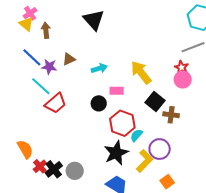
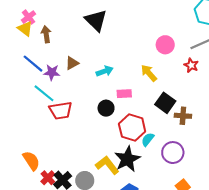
yellow arrow: (141, 72) -> (149, 73), size x0.7
pink circle: (183, 80) -> (165, 45), moved
red trapezoid: (56, 103) -> (61, 110), turned 35
yellow L-shape: (145, 161) -> (107, 165), moved, turned -80

